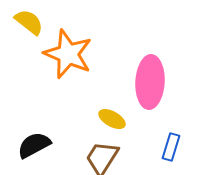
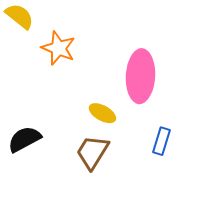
orange star: (68, 54) -> (58, 48), size x0.7

